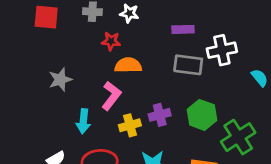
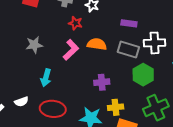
orange semicircle: (128, 65) -> (97, 44), moved
pink L-shape: (111, 96) -> (71, 50), moved
green hexagon: (202, 115) -> (143, 75), moved
yellow cross: (130, 125) -> (116, 107), moved

